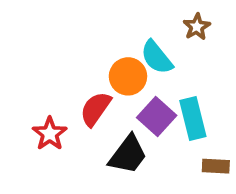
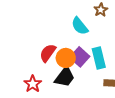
orange circle: (128, 76) -> (66, 58), moved
red star: (50, 134) -> (33, 84), moved

